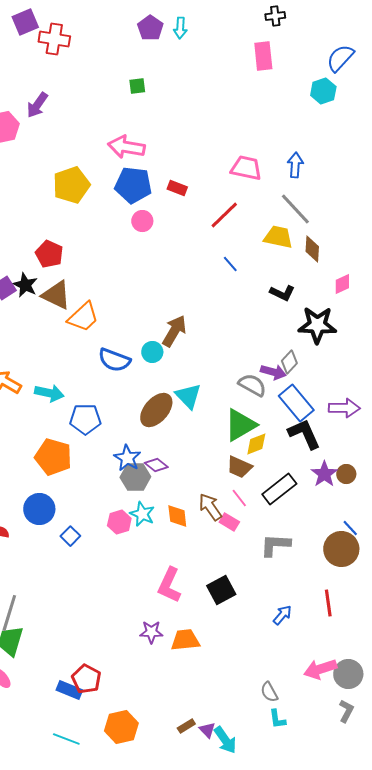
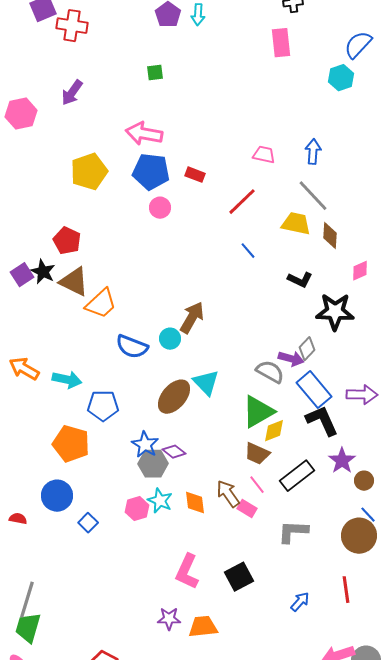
purple arrow: (37, 105) -> (72, 93), moved
pink trapezoid: (246, 168) -> (264, 155), size x0.7
brown circle: (346, 474) -> (364, 481), moved

